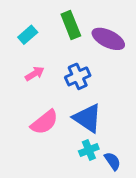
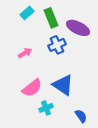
cyan rectangle: (28, 35) -> (27, 13), moved
blue cross: (78, 76) -> (57, 45), moved
cyan cross: (89, 150) -> (46, 108), moved

